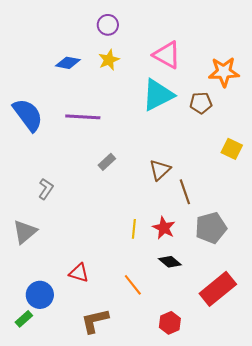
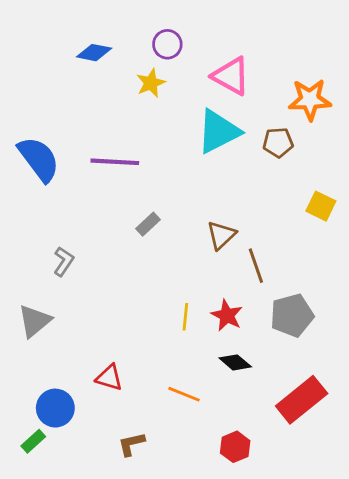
purple circle: (108, 25) -> (167, 44), moved
blue diamond: (68, 63) -> (94, 53), moved
orange line: (133, 285) -> (184, 394), turned -30
brown L-shape: (95, 321) -> (131, 444), size x0.7

